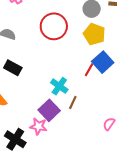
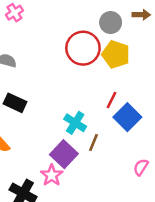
red circle: (54, 26) -> (83, 48), moved
blue square: (103, 62) -> (127, 117), moved
pink star: (38, 126) -> (52, 175), turned 30

